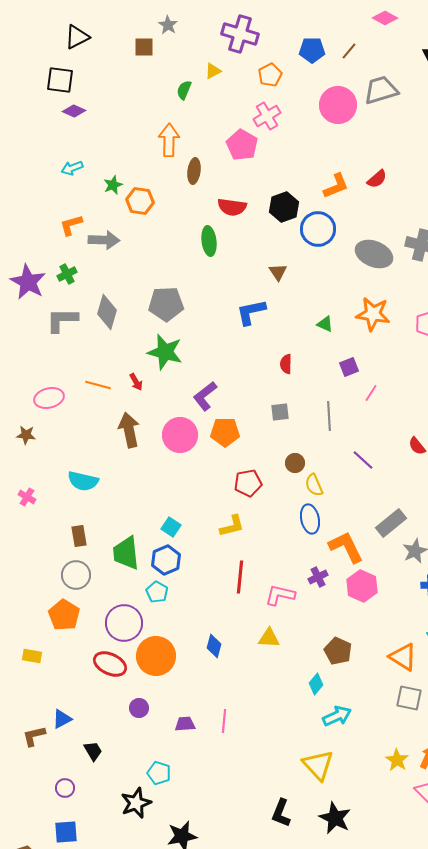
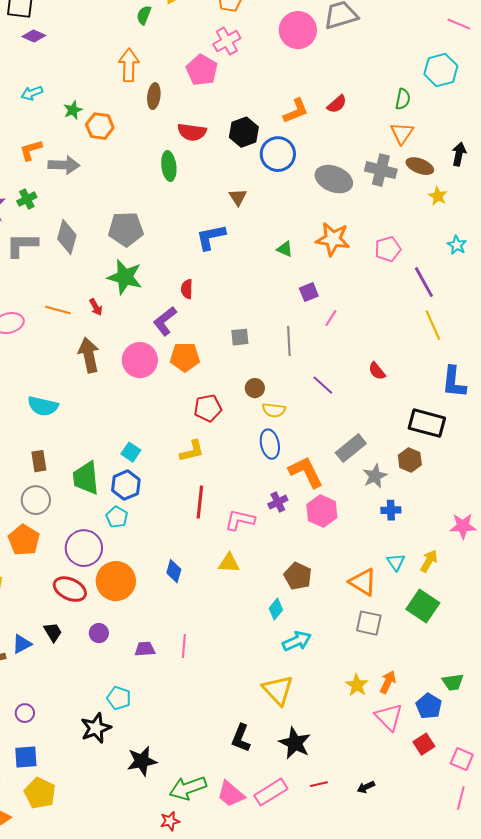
red semicircle: (286, 364) -> (187, 289), moved
yellow semicircle: (314, 485) -> (274, 410), turned -60
black trapezoid: (93, 751) -> (53, 632), moved

